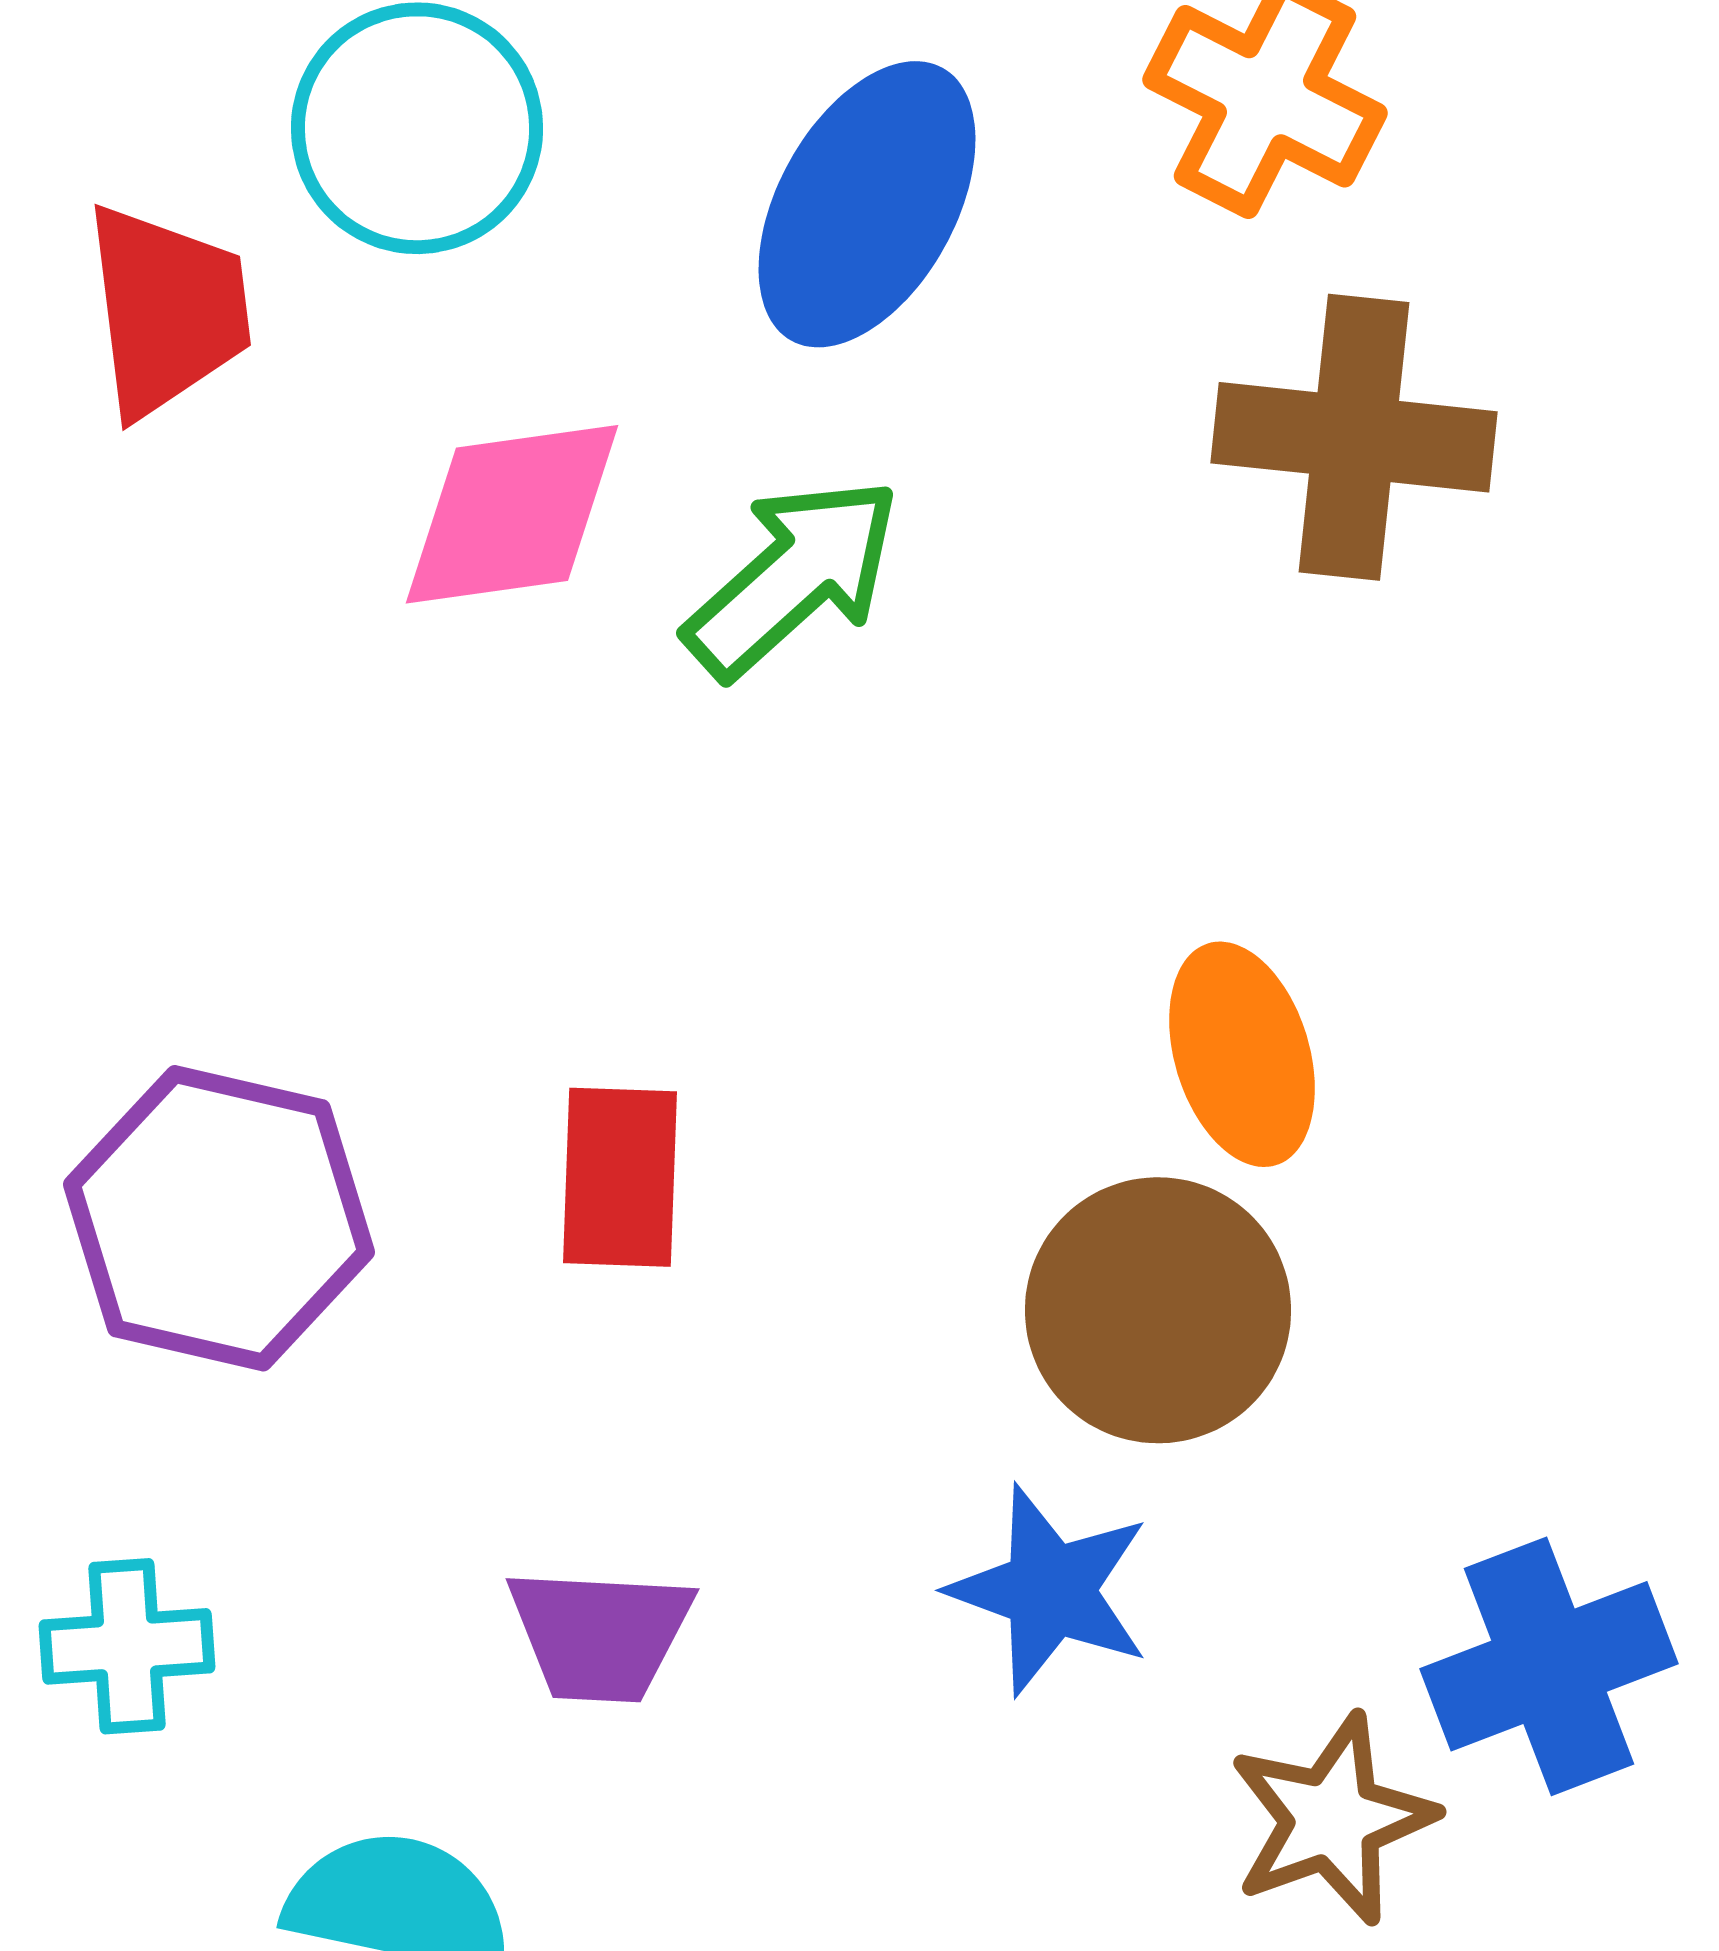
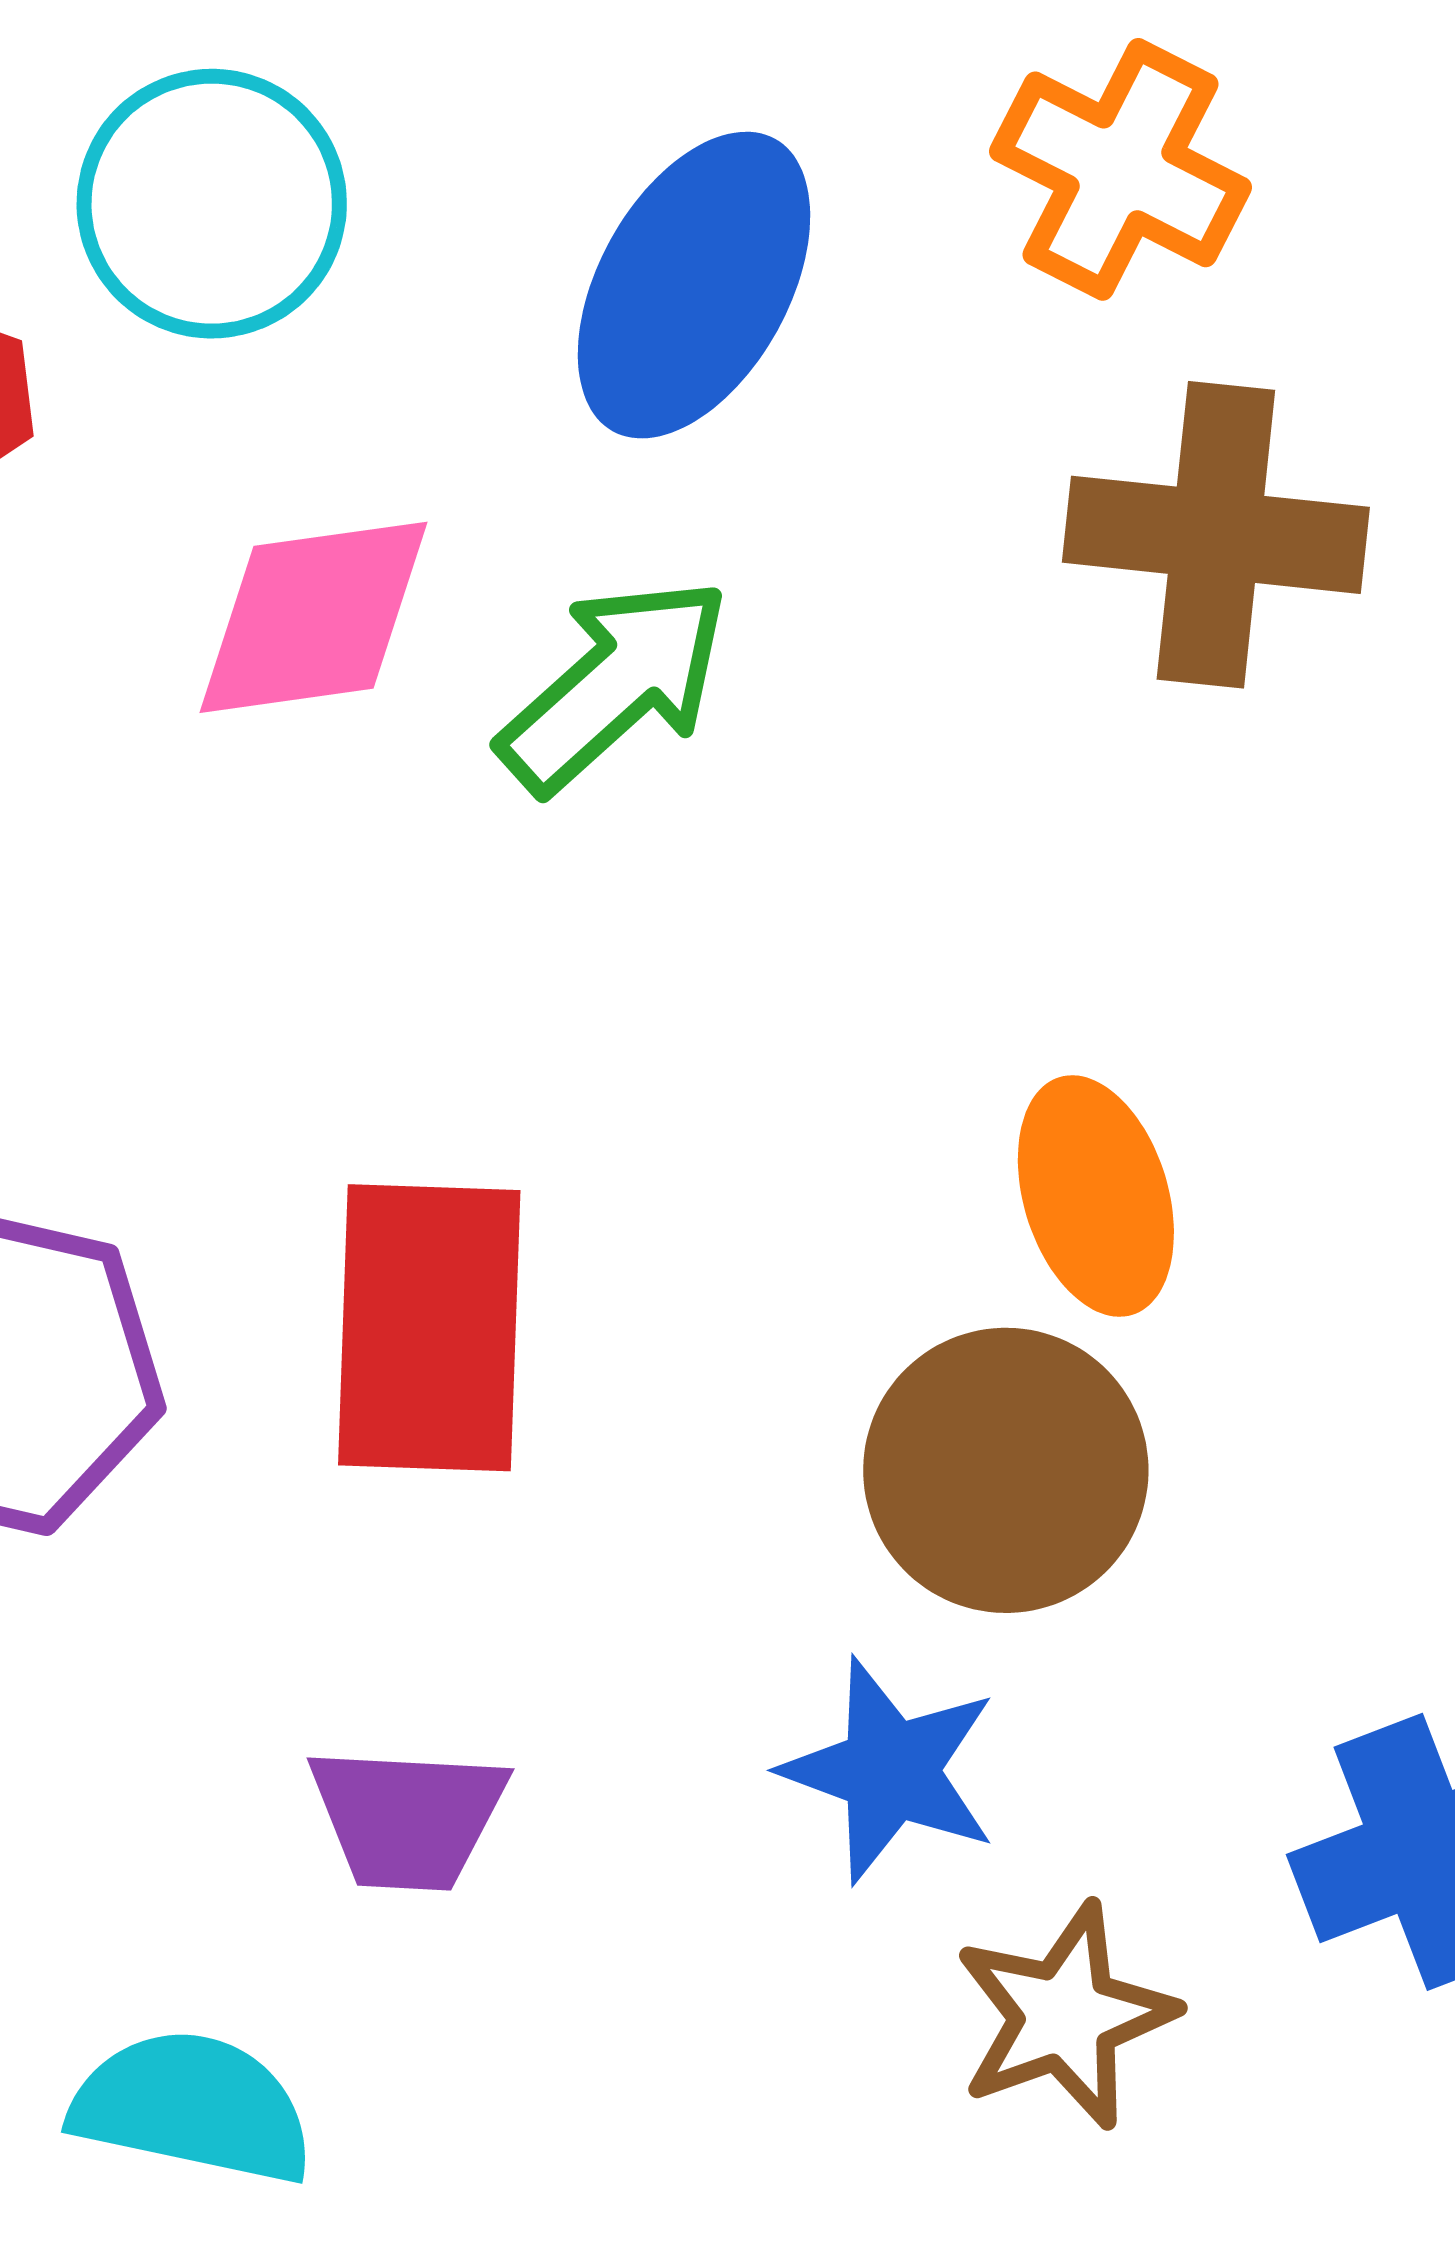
red rectangle: (620, 1177) -> (429, 1328), size x1.5
brown star: (1332, 1819) -> (1065, 2016), moved

